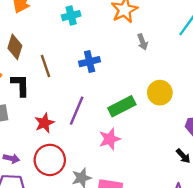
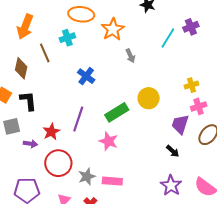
blue cross: (90, 62) -> (86, 76), turned -36
brown line: (45, 66) -> (45, 53), moved
pink star: (110, 139) -> (108, 141), turned -30
purple arrow: (11, 158) -> (30, 144), moved

